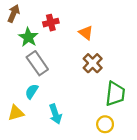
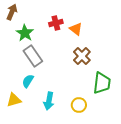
red cross: (51, 23) -> (56, 23), moved
cyan arrow: (55, 114) -> (49, 101), turned 30
yellow circle: (105, 124) -> (79, 105), moved

